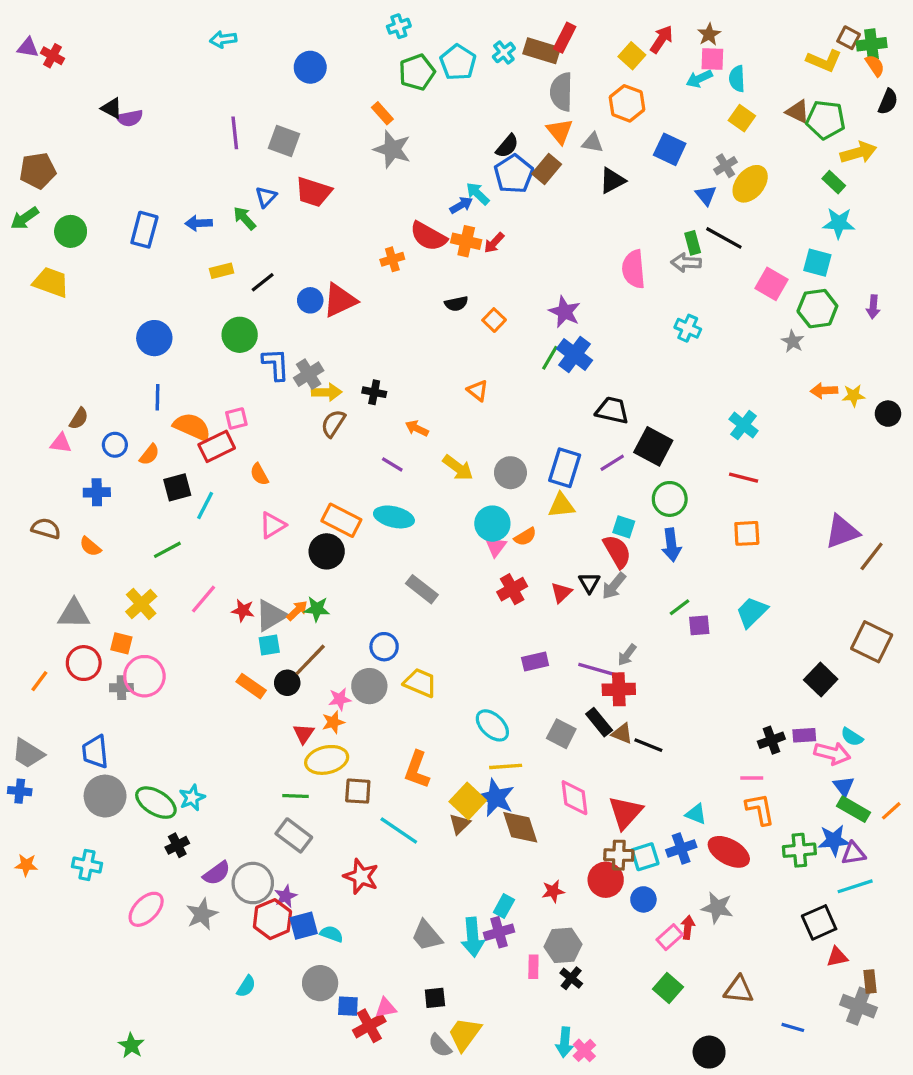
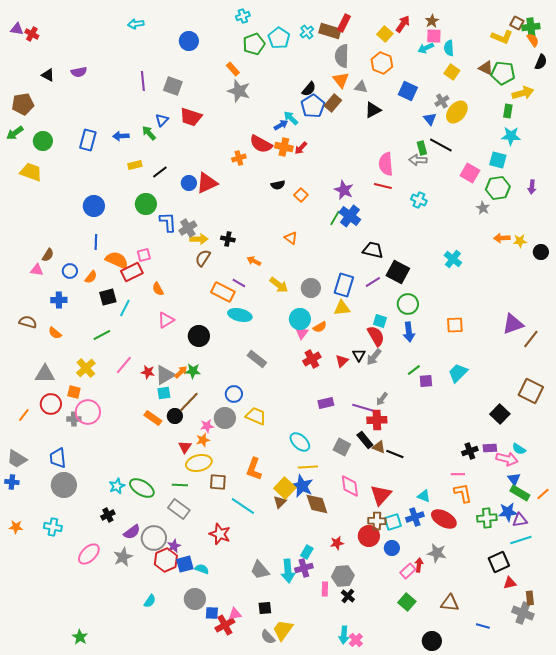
black triangle: (112, 108) -> (48, 75), moved
green rectangle: (834, 182) -> (508, 111), turned 56
red line: (744, 478) -> (383, 186), moved
orange rectangle: (341, 520) -> (223, 292), moved
green ellipse: (156, 803) -> (142, 488), moved

